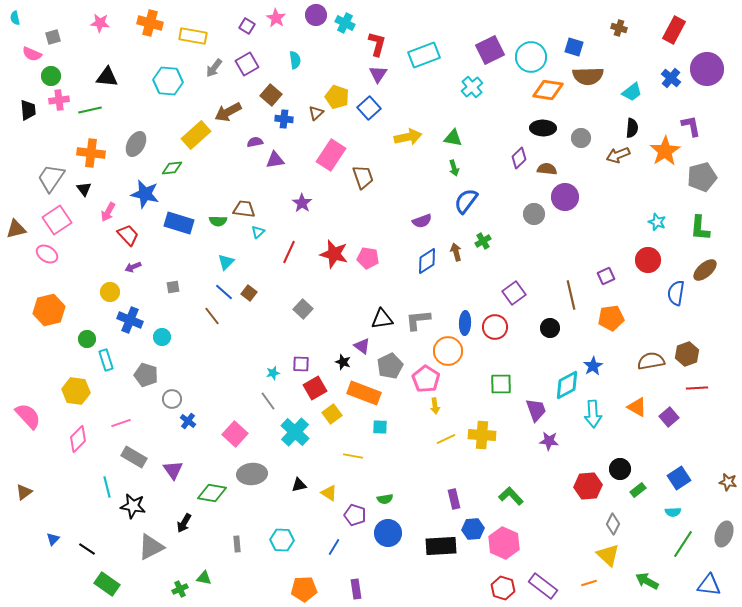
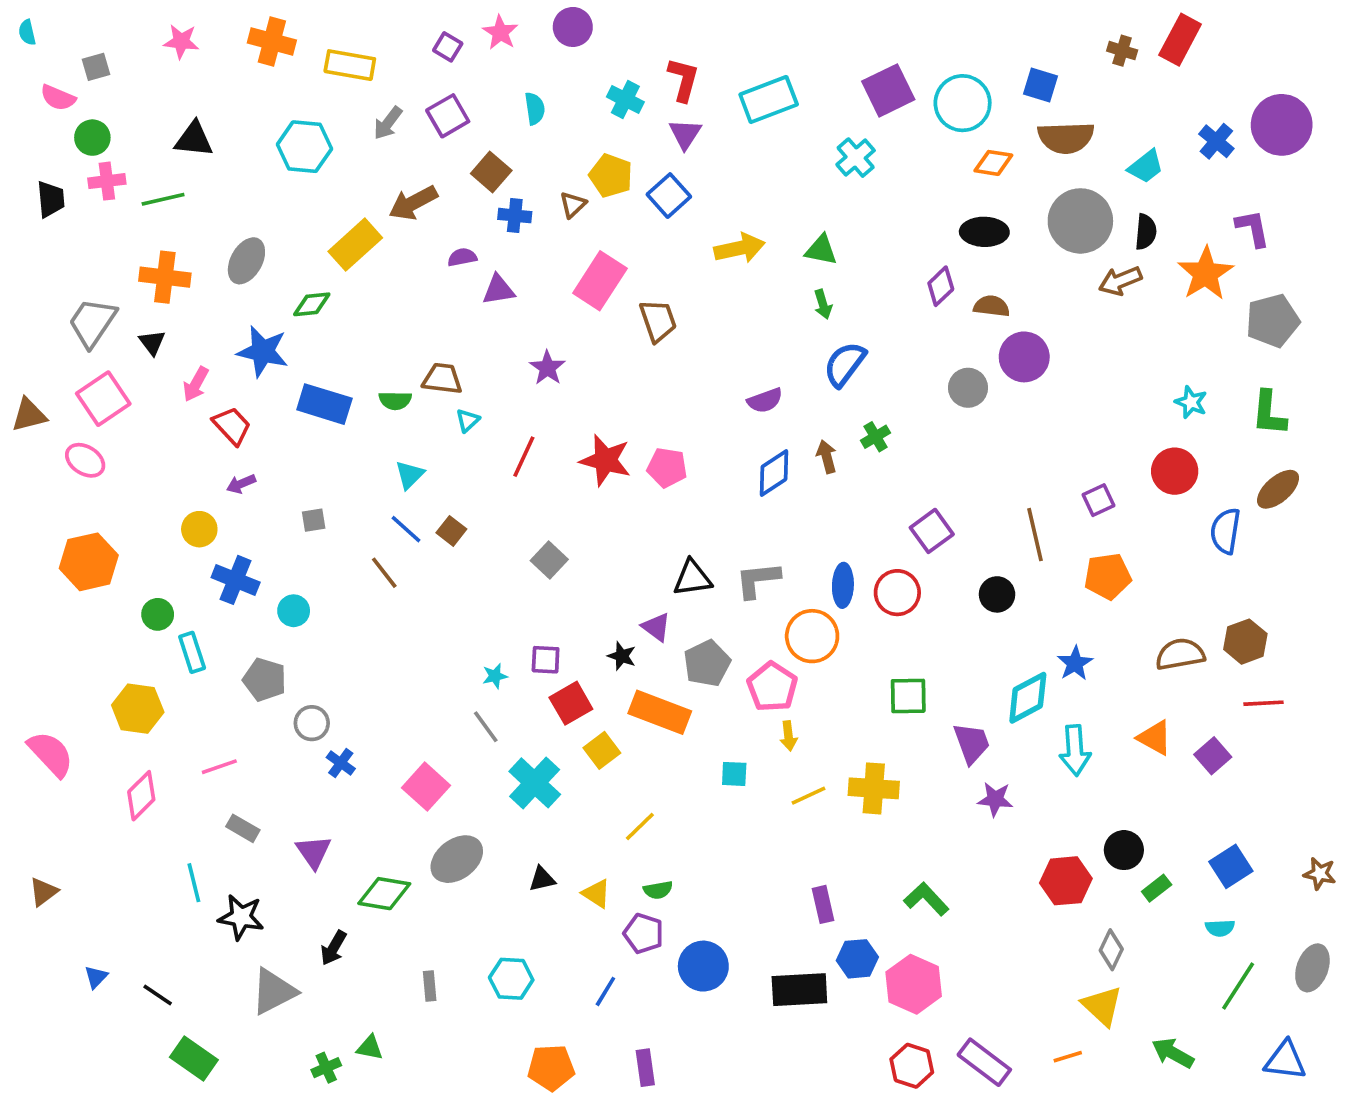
cyan cross: (345, 23) -> (625, 99), moved
red rectangle: (674, 30) -> (1180, 40), moved
orange diamond: (548, 90) -> (993, 163), size x0.7
gray circle: (581, 138) -> (1080, 221), moved, size x1.8
cyan square: (380, 427) -> (734, 774), moved
yellow line: (353, 456) -> (640, 826), turned -54
gray rectangle: (134, 457) -> (243, 828), size x0.7
gray ellipse: (252, 474) -> (457, 859), turned -32
green semicircle: (385, 499) -> (658, 890), moved

